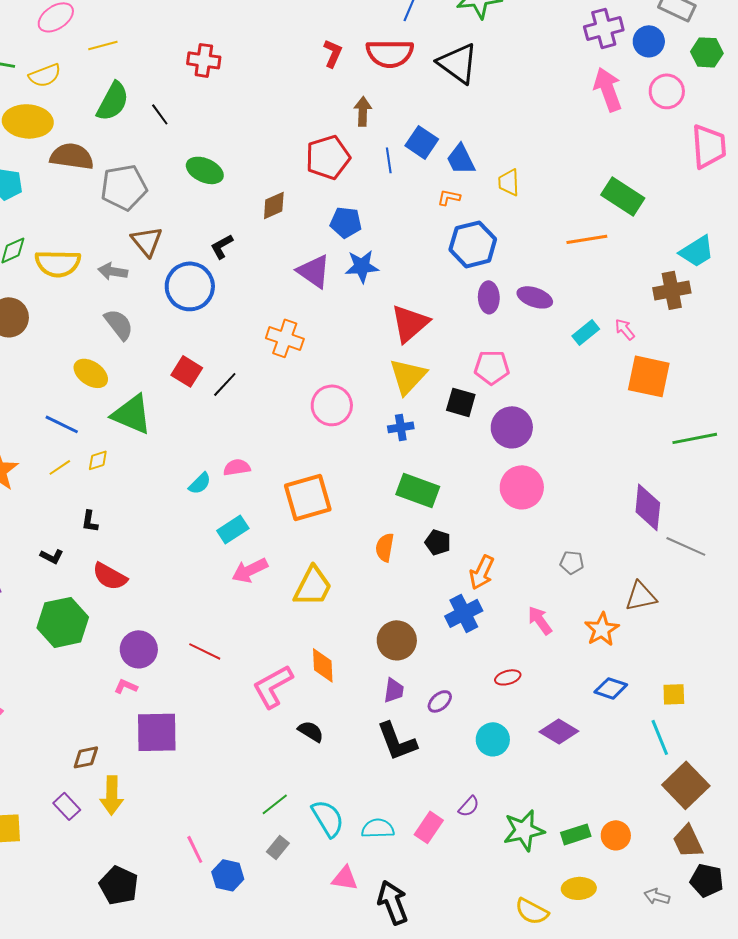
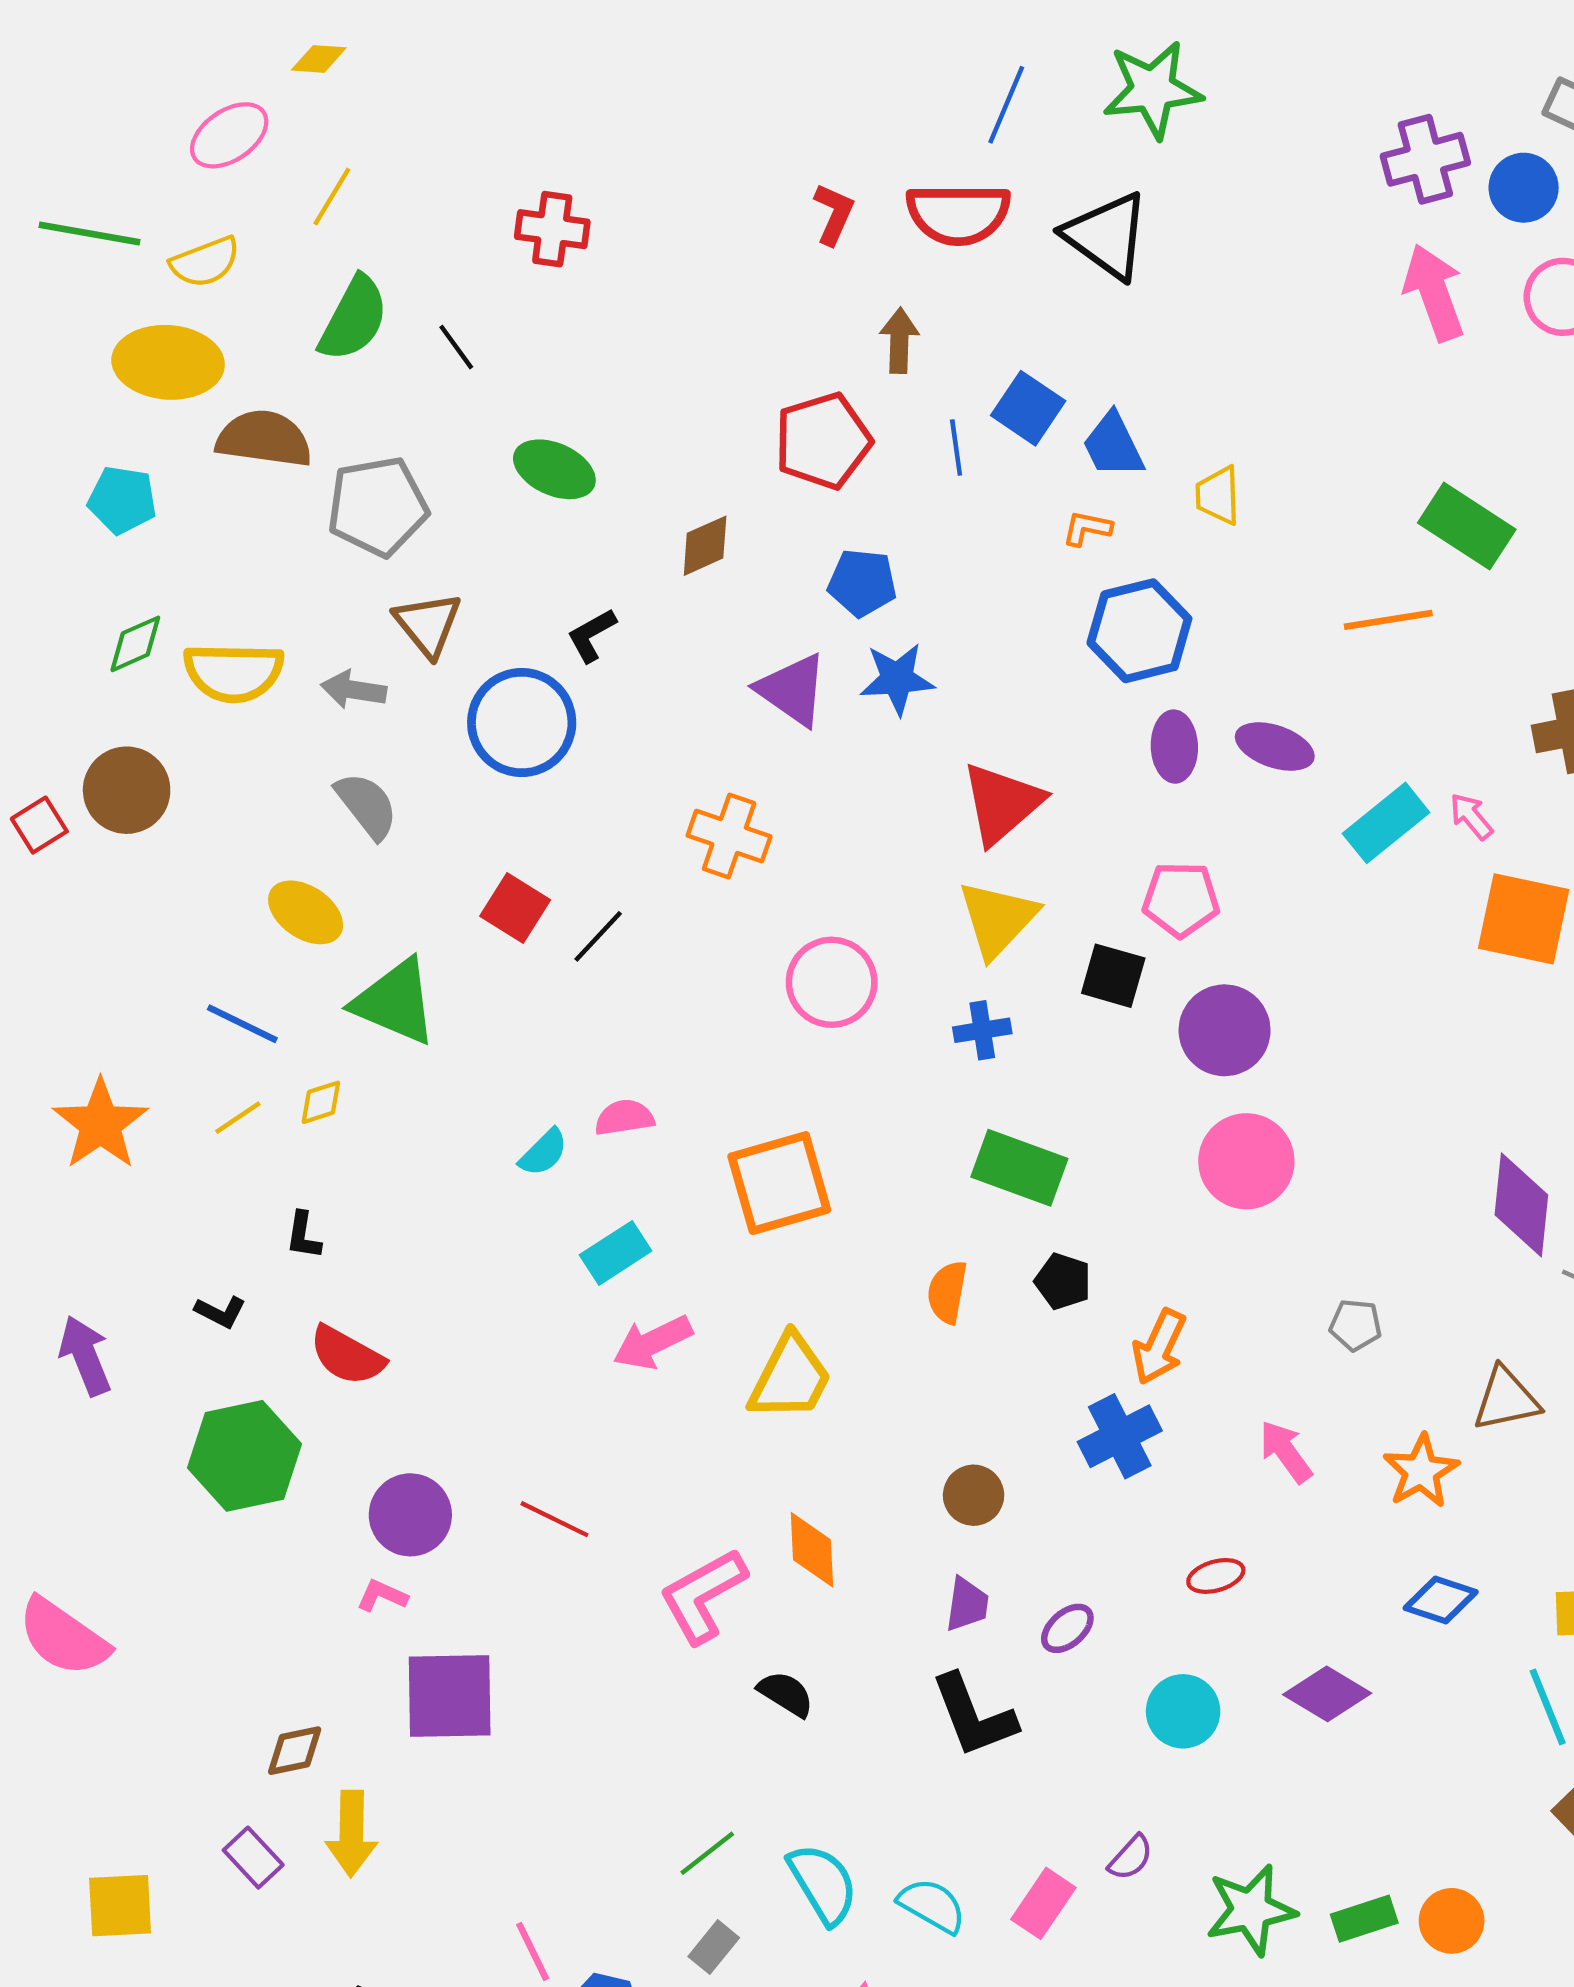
yellow line: (103, 45) -> (332, 196), turned -44
cyan rectangle: (586, 332) -> (1386, 823), size x1.4
brown circle: (397, 640) -> (974, 1495), size x0.7
cyan semicircle: (378, 828) -> (932, 1906), turned 32

